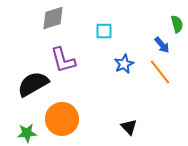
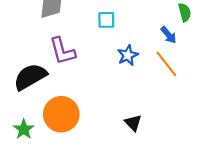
green star: (27, 133) -> (24, 129), turned -30

